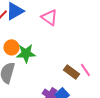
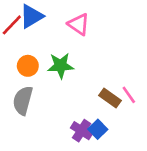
green star: (26, 53) -> (61, 66), moved

